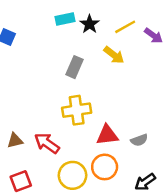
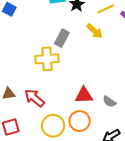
yellow cross: (77, 110) -> (47, 59), moved
gray semicircle: (139, 140) -> (109, 102), turned 48

